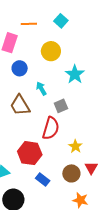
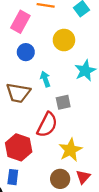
brown trapezoid: (20, 105) -> (18, 93), turned -60
yellow star: (75, 146) -> (70, 150), size x1.5
blue rectangle: (43, 180) -> (13, 177), moved, turned 48

